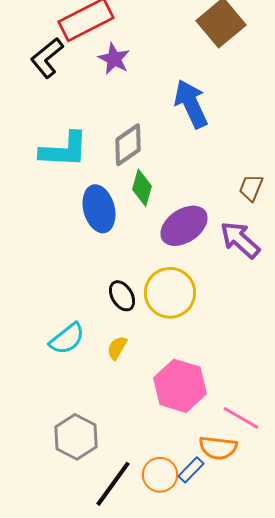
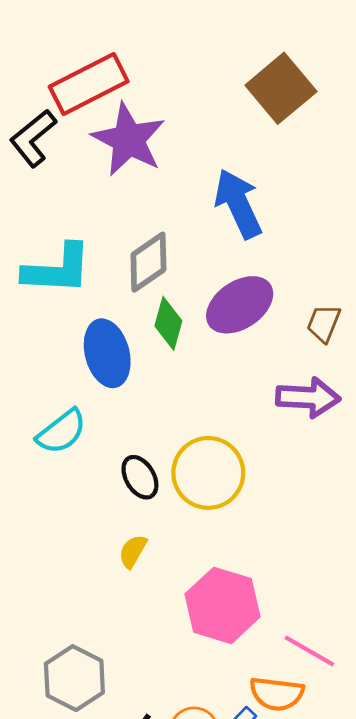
purple star: (114, 59) -> (129, 140), size x1.6
purple ellipse: (184, 226) -> (240, 305), moved
purple arrow: (240, 240) -> (308, 397), turned 141
cyan semicircle: (67, 339) -> (62, 432), moved

